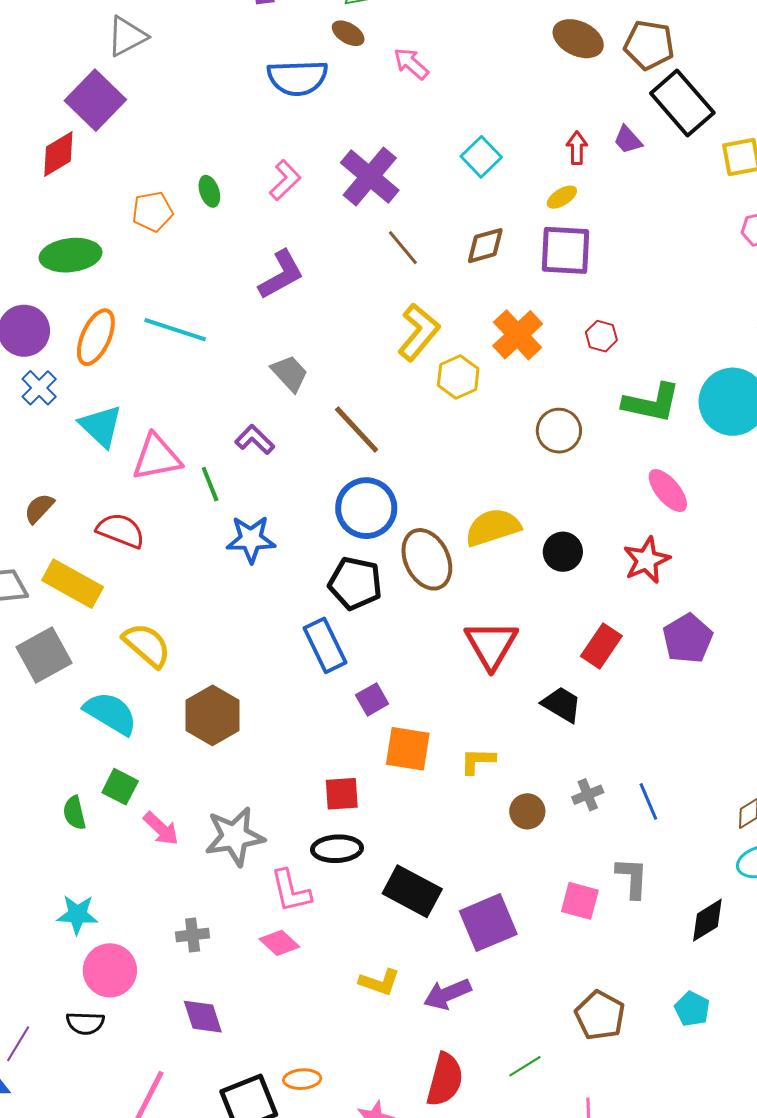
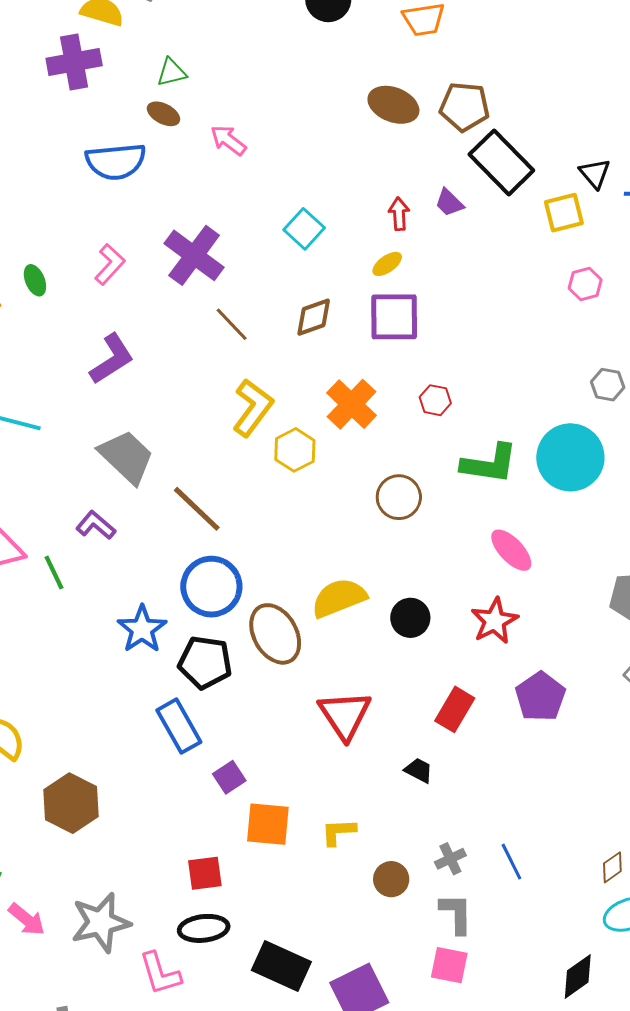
gray trapezoid: (290, 373) -> (126, 457), size x1.5
blue star: (251, 539) -> (142, 629), moved, turned -30
black trapezoid: (562, 704) -> (419, 770), size x0.7
gray L-shape: (632, 878) -> (456, 914), moved

